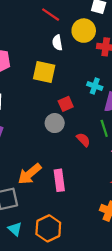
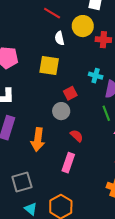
red semicircle: (83, 140) -> (77, 136), moved
orange arrow: (30, 174) -> (38, 140), moved, turned -40
pink rectangle: (59, 180) -> (68, 163), turned 30

